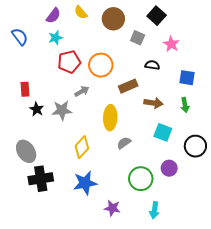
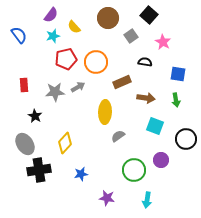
yellow semicircle: (81, 12) -> (74, 27), moved
gray square: (138, 38) -> (131, 36), turned 32
black star: (37, 109) -> (35, 116), moved
gray star: (62, 110) -> (55, 92), moved
yellow diamond: (82, 147) -> (65, 143), moved
blue star: (85, 183) -> (81, 174), size x0.6

